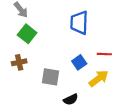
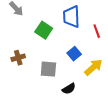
green square: (27, 34) -> (44, 30), moved
red line: (104, 54) -> (97, 31), moved, turned 72

